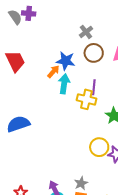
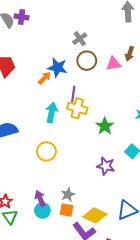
cyan arrow: (64, 84) -> (51, 113), moved
purple line: (94, 87) -> (73, 94), moved
yellow circle: (99, 147) -> (46, 151), moved

